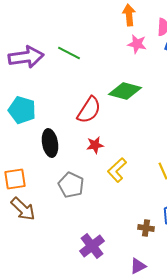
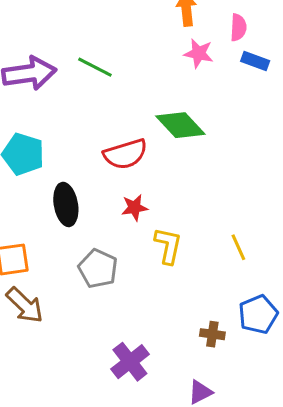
green diamond: (125, 91) -> (180, 125), turned 32
red semicircle: (89, 110) -> (125, 154), turned 40
yellow L-shape: (117, 170) -> (168, 246), turned 145

